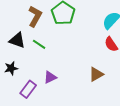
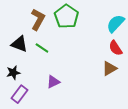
brown triangle: (96, 74) -> (109, 68), moved
purple rectangle: (28, 89) -> (19, 94), moved

